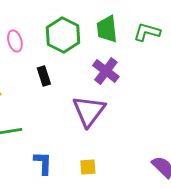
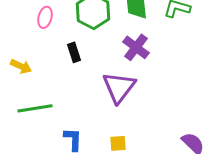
pink ellipse: (15, 41) -> (45, 17), turned 30

